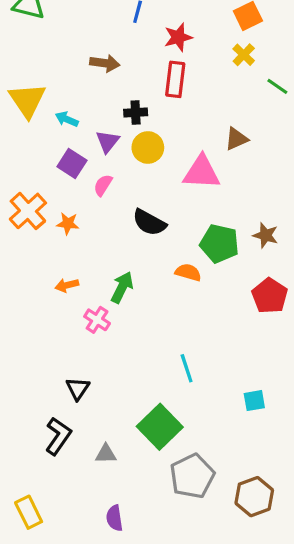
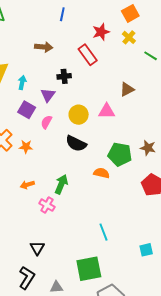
red star: (178, 37) -> (101, 32), moved
red rectangle: (175, 79) -> (88, 55), turned -40
cyan arrow: (67, 119) -> (22, 83), turned 80
yellow circle: (148, 148) -> (79, 115), moved
pink triangle: (202, 172) -> (107, 111), size x0.7
green square: (160, 427) -> (89, 269), turned 36

